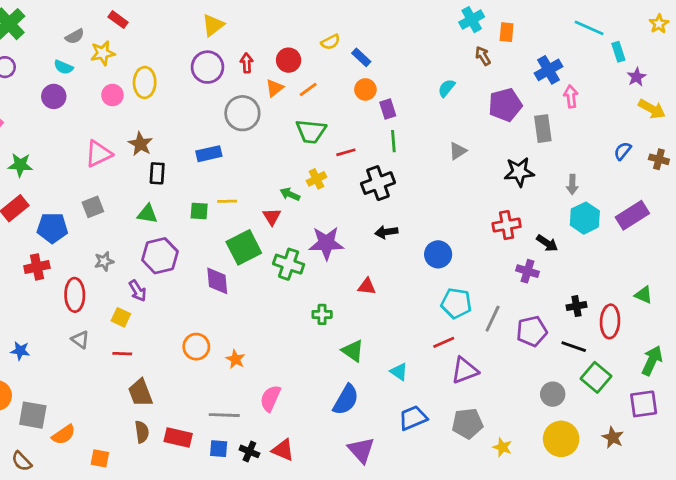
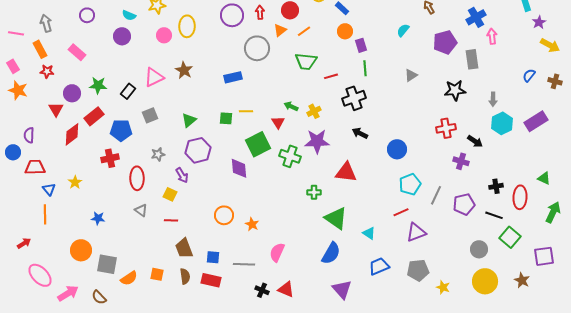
black rectangle: (157, 173) -> (128, 91), moved, turned 35
yellow cross: (317, 179) -> (314, 111), moved
green triangle: (147, 214) -> (189, 120), turned -49
black arrow: (386, 232) -> (360, 133), turned 35
red triangle: (367, 287) -> (346, 172), size x1.6
cyan pentagon: (456, 303) -> (410, 184), turned -30
green triangle: (353, 351) -> (336, 218), size x1.4
green arrow: (652, 361) -> (553, 212), moved
blue square: (219, 449) -> (213, 257), moved
orange square: (100, 458) -> (157, 274), moved

